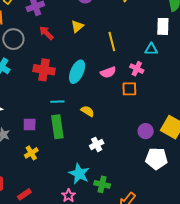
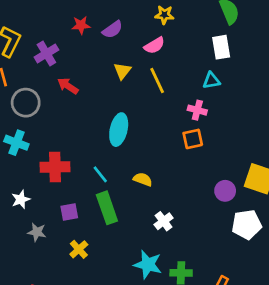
yellow triangle: (77, 26) -> (122, 71), moved
red cross: (44, 70) -> (55, 167), moved
pink semicircle: (108, 72) -> (154, 45), moved
cyan line: (57, 102) -> (100, 174), turned 64

